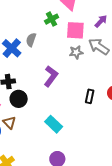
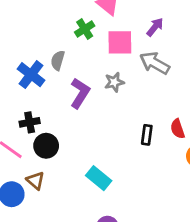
gray star: (76, 52) -> (114, 82), moved
purple L-shape: (51, 76) -> (80, 93), moved

